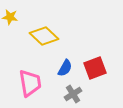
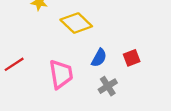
red square: (95, 68) -> (132, 58), size x0.7

